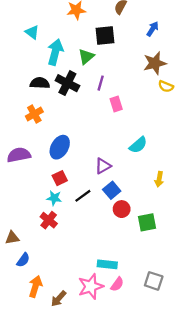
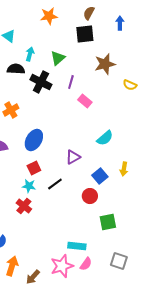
blue arrow: (153, 29) -> (120, 23), moved, turned -32
black square: (105, 36) -> (85, 34), moved
cyan arrow: (55, 52) -> (30, 54), size x0.6
brown star: (155, 63) -> (105, 64), moved
black semicircle: (40, 83) -> (16, 69), moved
pink rectangle: (116, 104) -> (85, 101), turned -32
blue square: (112, 190) -> (100, 176), moved
green square: (147, 222) -> (108, 222), moved

